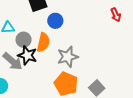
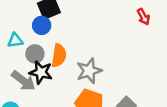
blue circle: (55, 21) -> (42, 25), moved

